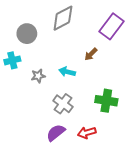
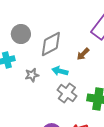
gray diamond: (63, 18) -> (51, 44), moved
gray cross: (63, 104) -> (67, 93), moved

